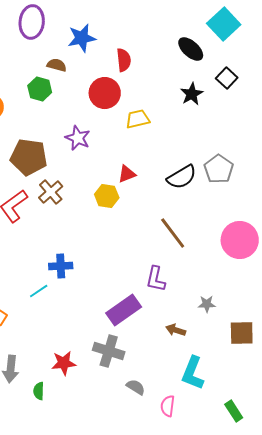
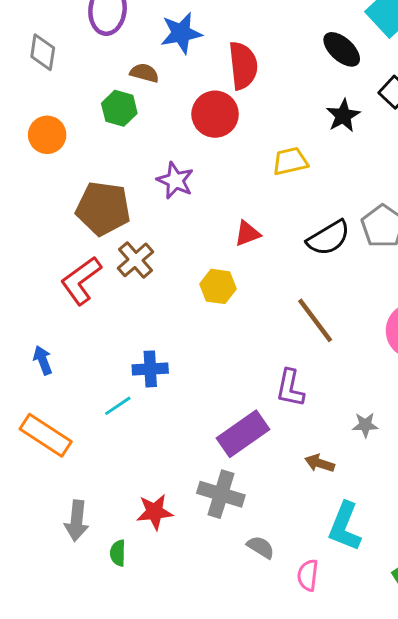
red semicircle: (124, 60) -> (243, 66), size x1.4
yellow trapezoid: (138, 119) -> (290, 161), moved
yellow hexagon: (107, 196) -> (218, 286), moved

